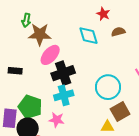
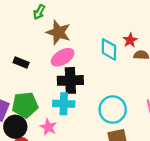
red star: (103, 14) -> (130, 40), moved
green arrow: (26, 20) -> (39, 12), moved
green pentagon: (30, 107) -> (25, 105), turned 30

